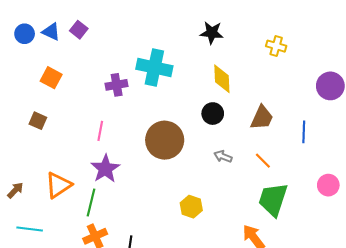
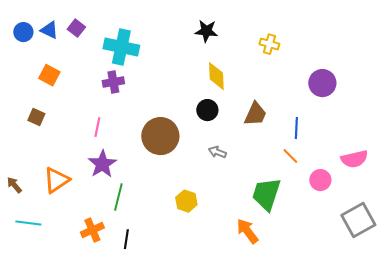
cyan cross: (154, 67) -> (121, 47), moved
orange line: (263, 161) -> (290, 156), moved
brown arrow: (15, 190) -> (14, 185), turned -84
green line: (91, 202) -> (118, 197), moved

